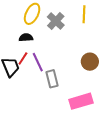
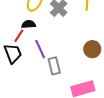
red line: (23, 58) -> (19, 36), moved

